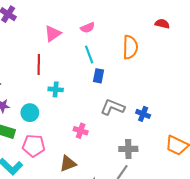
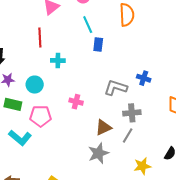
gray L-shape: (113, 107) -> (116, 88), moved
pink cross: (81, 131) -> (76, 102), moved
brown triangle: (68, 164) -> (103, 127), moved

